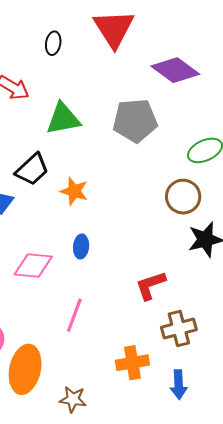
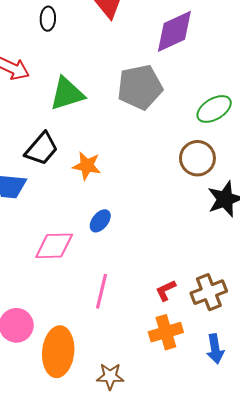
purple diamond: (175, 70) -> (174, 31), turned -54
blue ellipse: (81, 247) -> (100, 221), turned 40
red L-shape: (151, 285) -> (166, 290), moved, size x0.7

